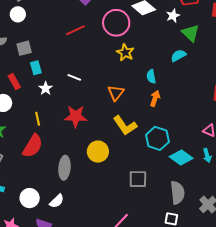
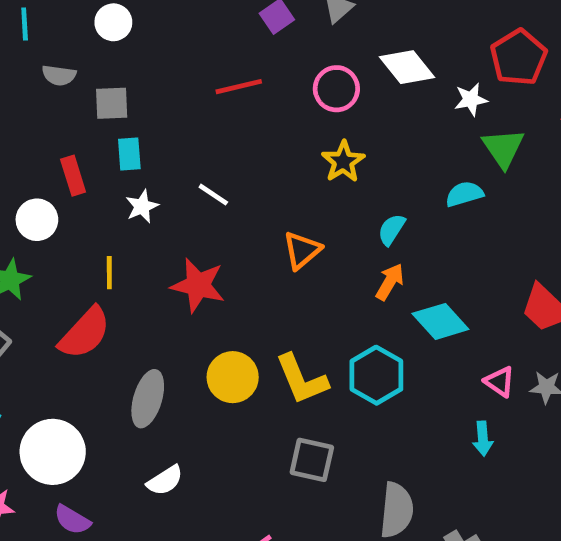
pink circle: (116, 23) -> (336, 89), size x0.7
cyan semicircle: (151, 77) -> (391, 230), turned 32
yellow L-shape: (125, 126) -> (302, 379), moved
cyan diamond: (181, 157) -> (440, 321), moved
white circle: (30, 198) -> (53, 452), size x1.4
white semicircle: (57, 201) -> (165, 480), moved

